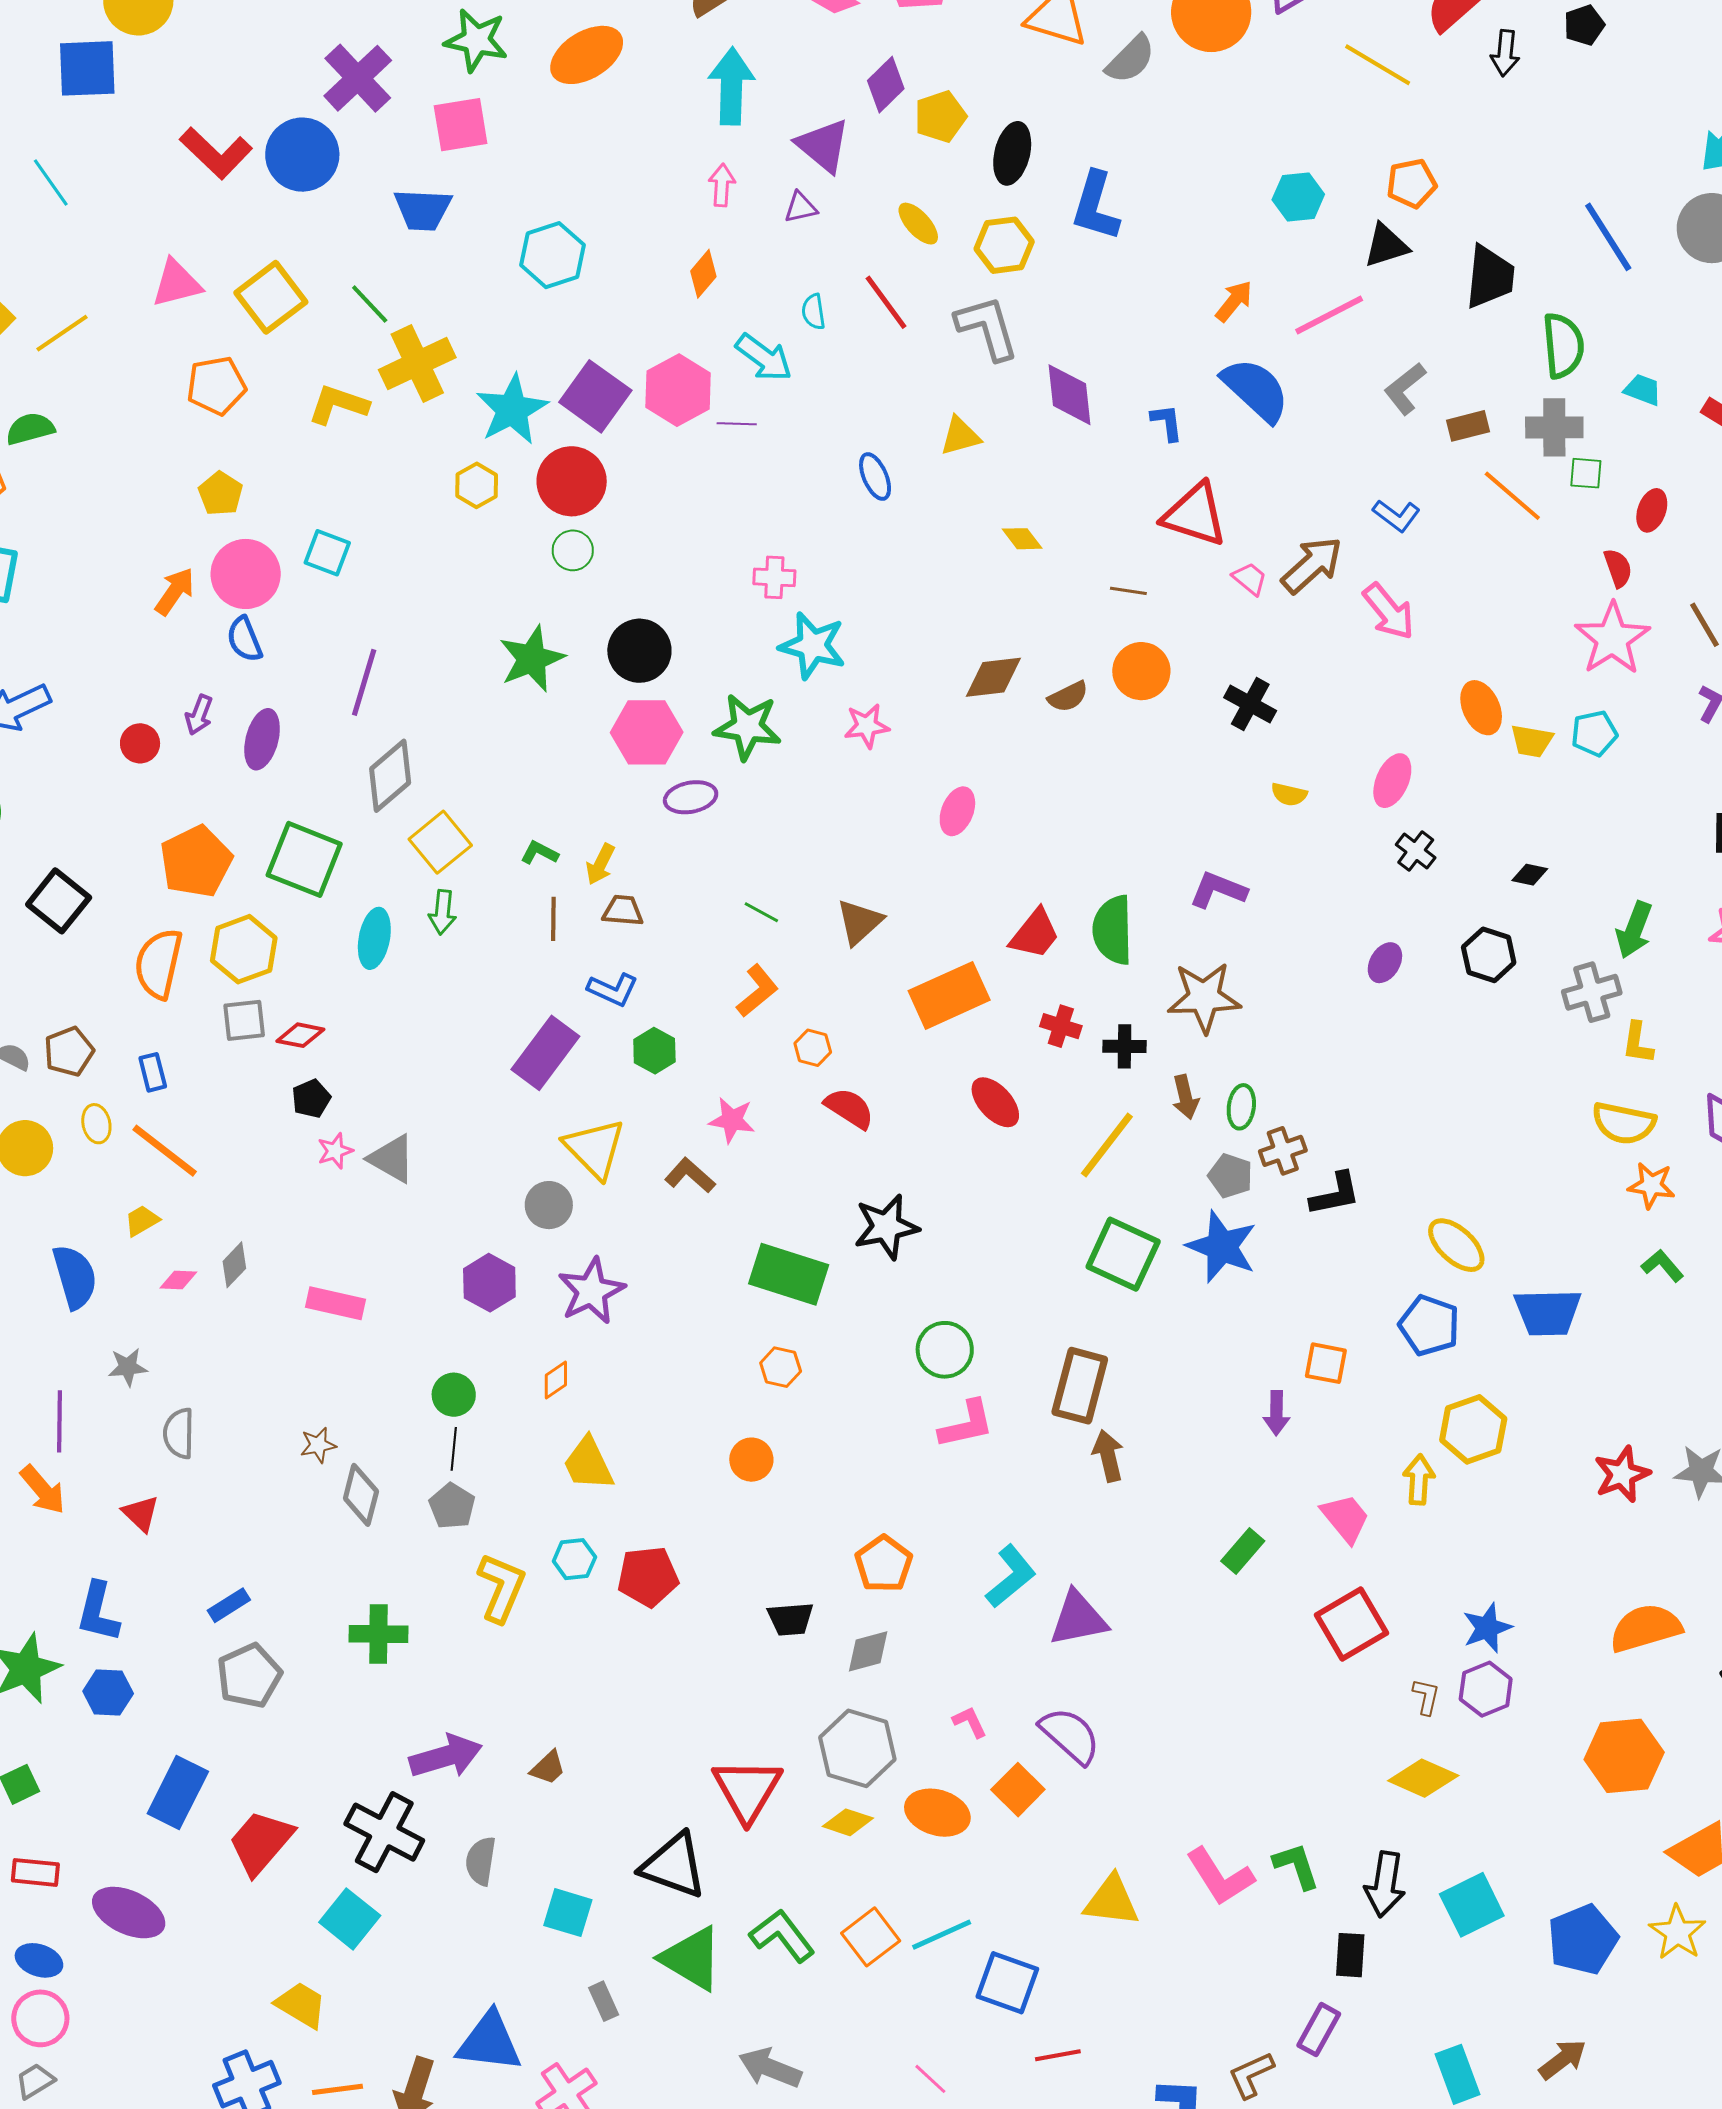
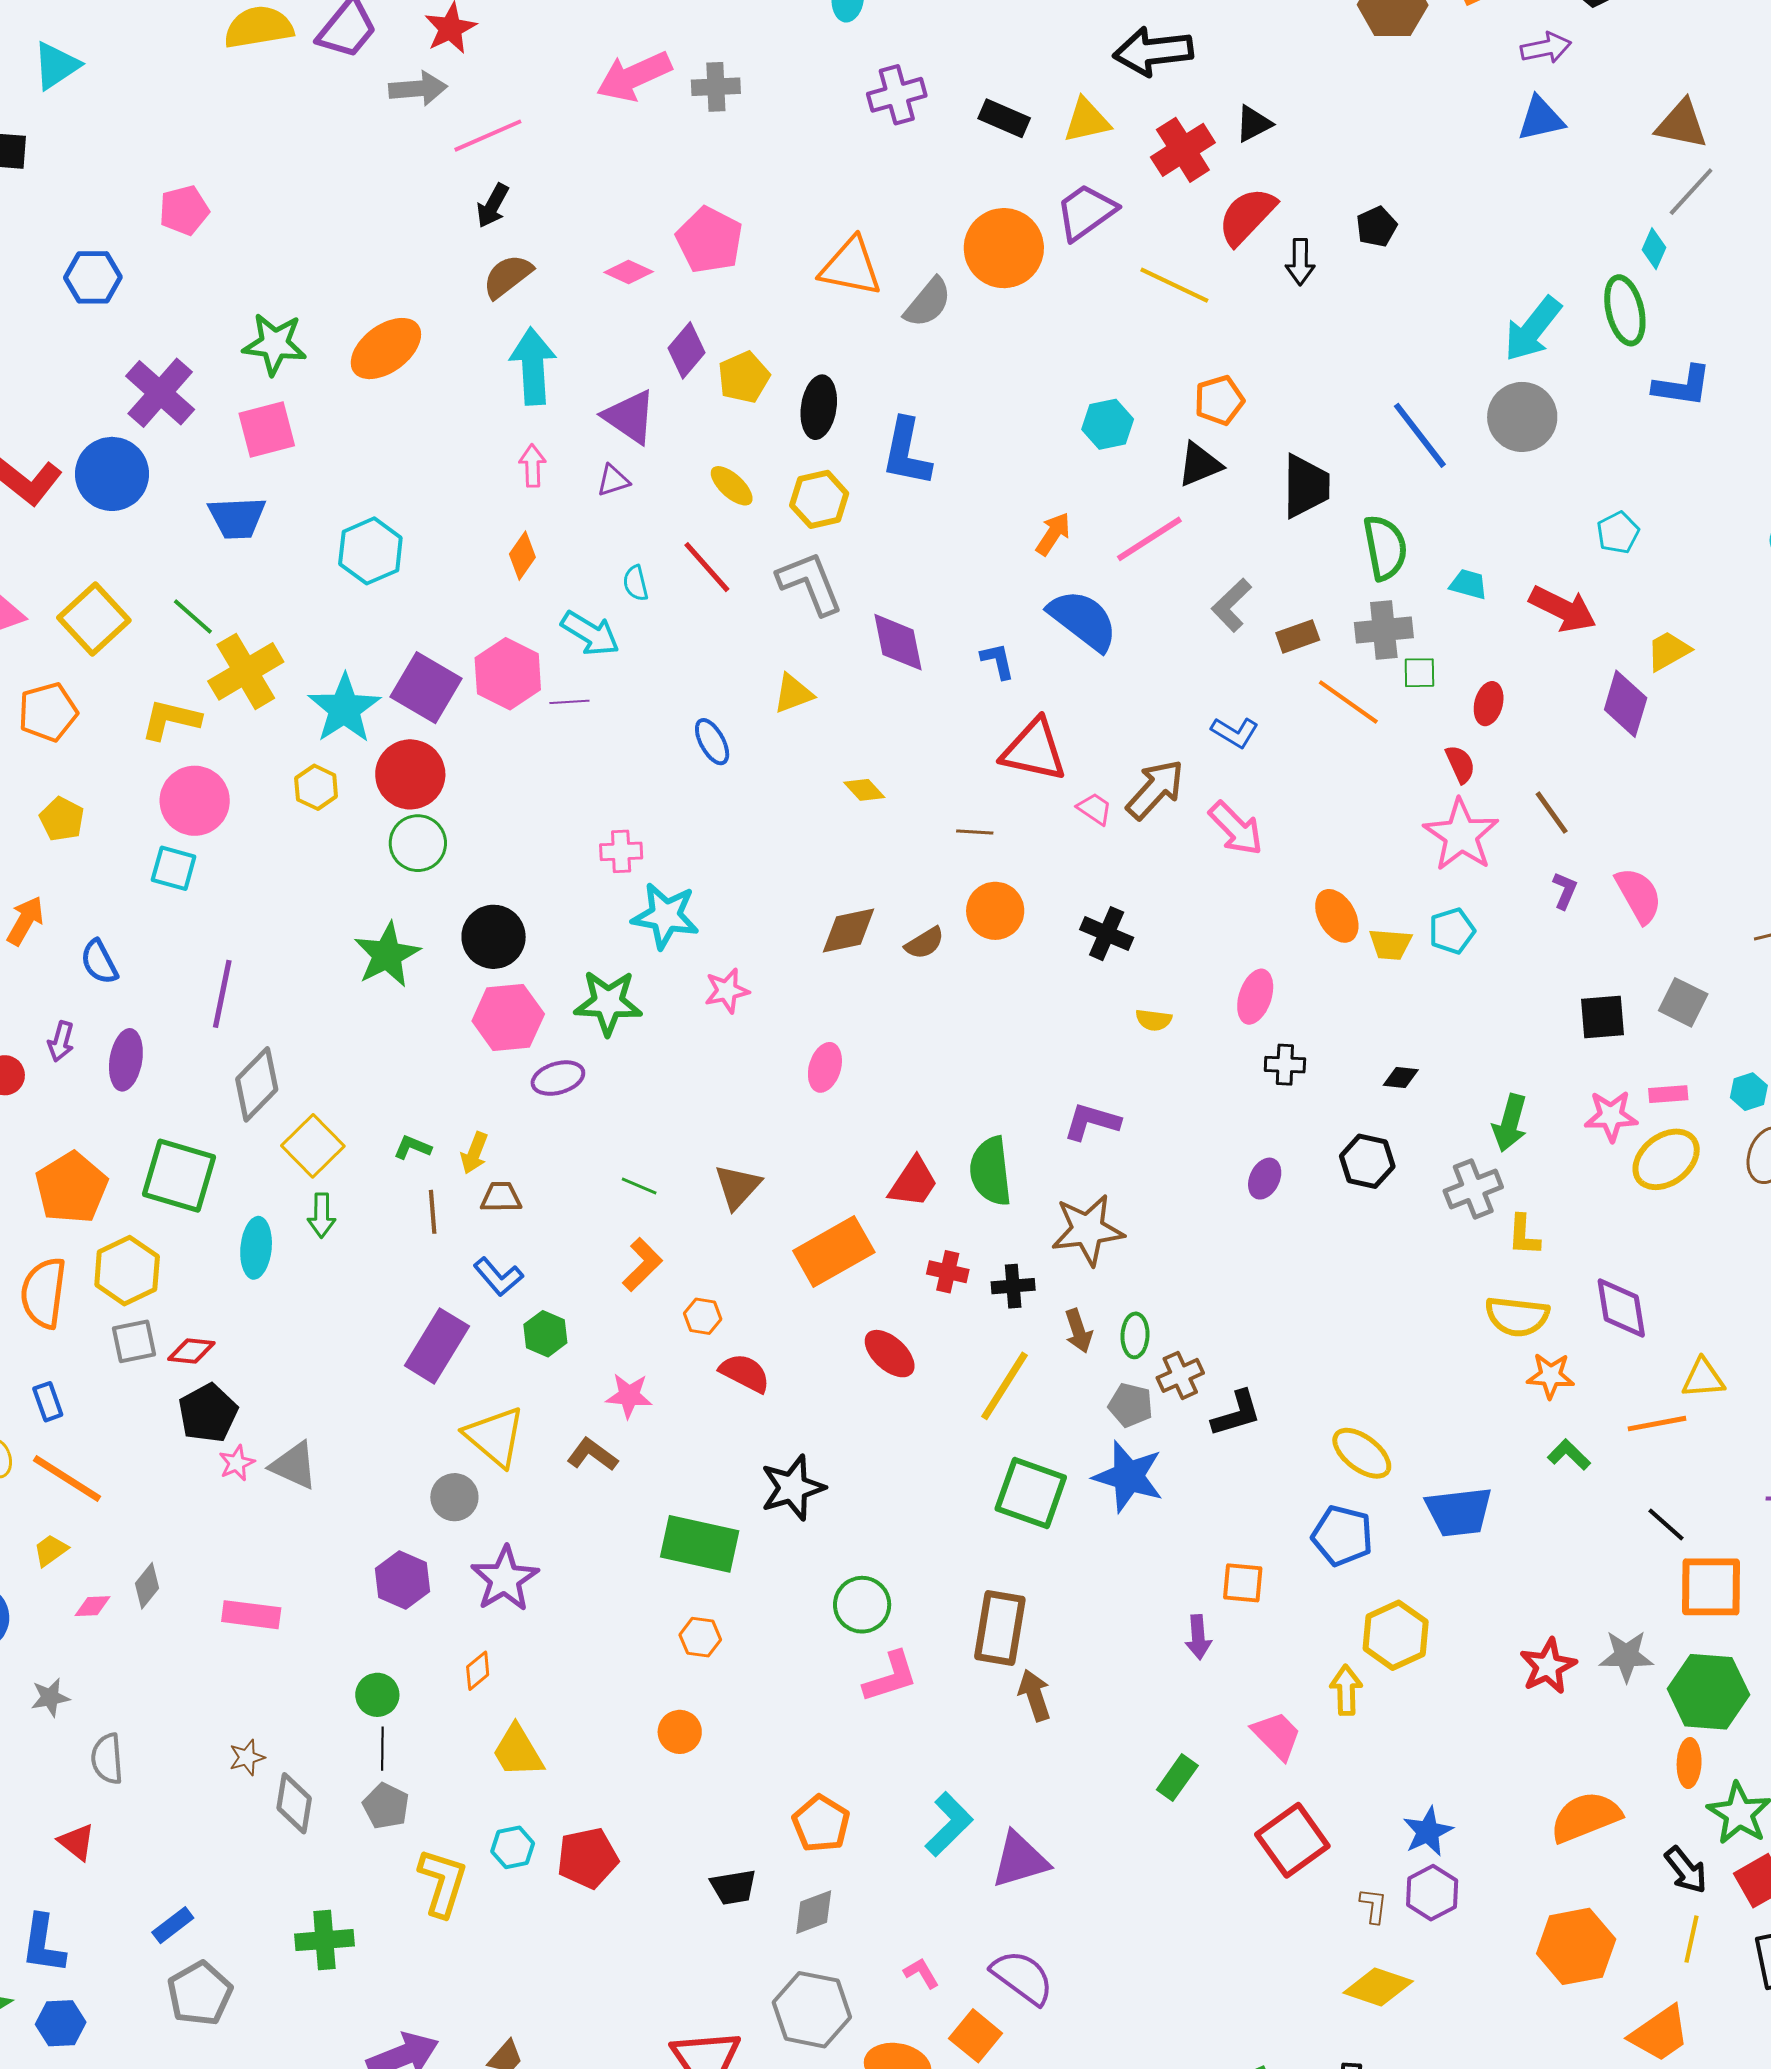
green circle: (573, 550) -> (418, 843), size x1.4
pink circle: (246, 574) -> (195, 801), moved
black cross: (1416, 851) -> (1285, 1065), turned -30
blue L-shape: (613, 990) -> (498, 1277), turned 30
black pentagon: (311, 1099) -> (208, 1413), size x1.5

